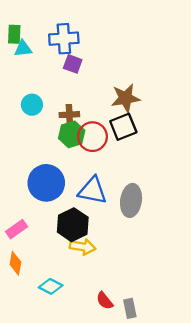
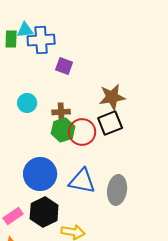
blue cross: (64, 39) -> (41, 40), moved
cyan triangle: (23, 49) -> (25, 30), moved
black hexagon: (73, 225) -> (44, 212), moved

